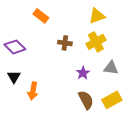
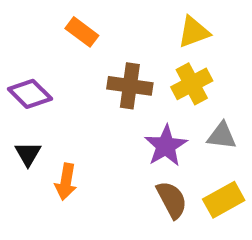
brown cross: (65, 43) -> (130, 86), size x1.5
purple star: (83, 73) -> (166, 146), size x1.5

